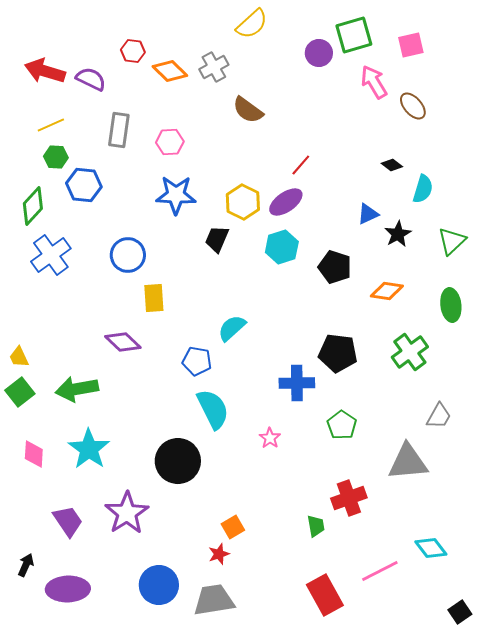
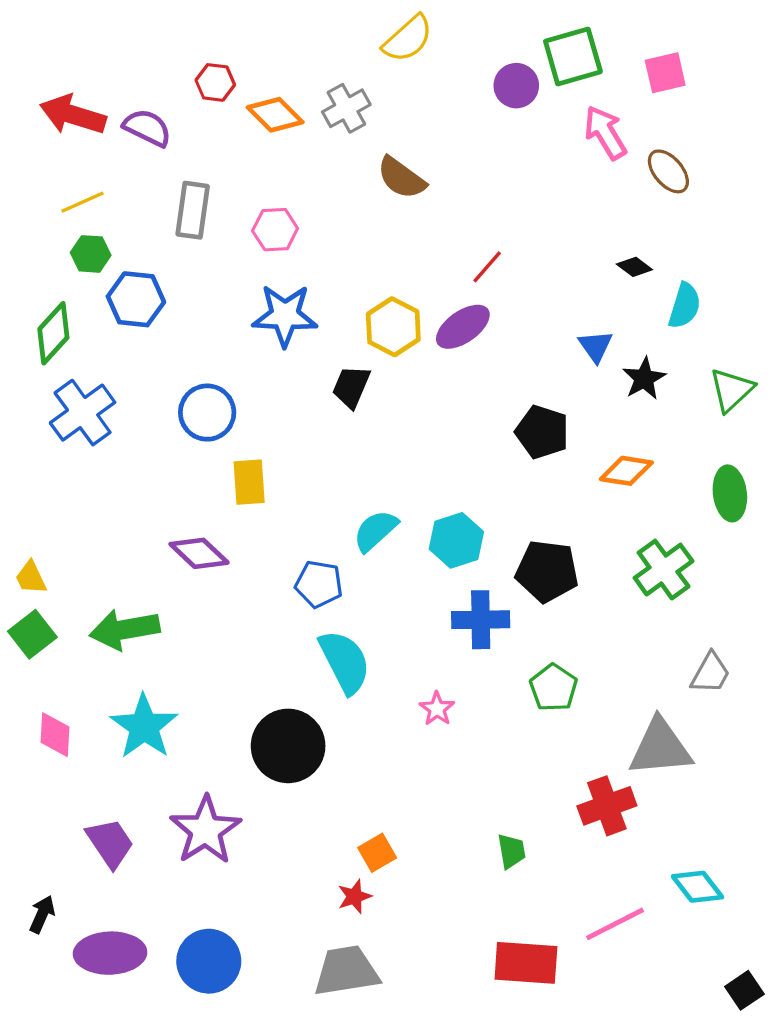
blue triangle: (368, 214) -> (596, 346), turned -40
cyan hexagon: (282, 247) -> (456, 540), moved
red cross: (349, 498) -> (607, 806), moved
blue circle: (159, 585) -> (209, 961), moved
red rectangle: (325, 595) -> (526, 963), turned -57

